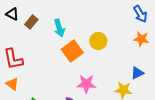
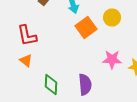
pink star: (86, 84) -> (112, 60), moved

